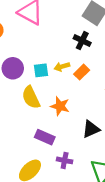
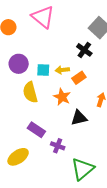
orange star: (60, 106) -> (62, 97), moved
black triangle: (91, 129) -> (79, 118), moved
purple cross: (65, 160) -> (58, 146), moved

